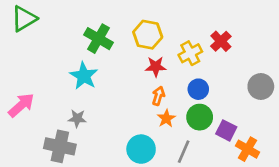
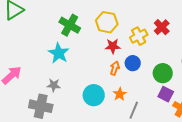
blue circle: (198, 89) -> (133, 63), moved
green circle: (200, 117) -> (163, 73), moved
orange star: (166, 118) -> (120, 94), moved
cyan circle: (141, 149) -> (94, 95), moved

